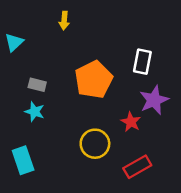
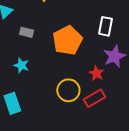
gray rectangle: (37, 85) -> (26, 32), moved
red rectangle: (137, 167) -> (94, 98), moved

